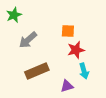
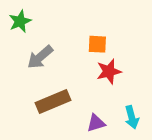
cyan arrow: (84, 71) -> (132, 117), moved

